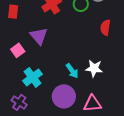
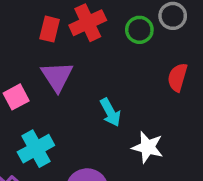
red rectangle: (13, 12) -> (50, 29), moved
cyan arrow: (72, 71) -> (110, 112), moved

